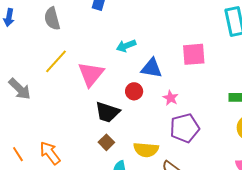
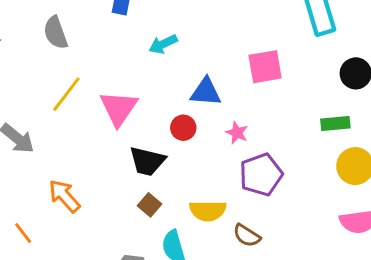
cyan arrow: (126, 46) -> (163, 44), moved
orange arrow: (50, 153) -> (64, 196), moved

